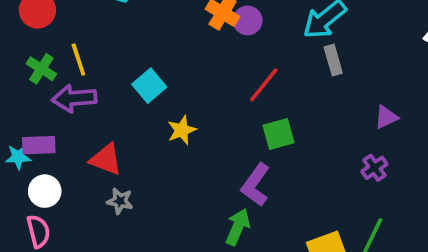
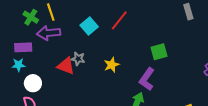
red line: (264, 85) -> (119, 20), moved
yellow star: (182, 130) -> (112, 65), moved
purple rectangle: (39, 145) -> (23, 47), moved
gray star: (120, 201) -> (78, 59), moved

